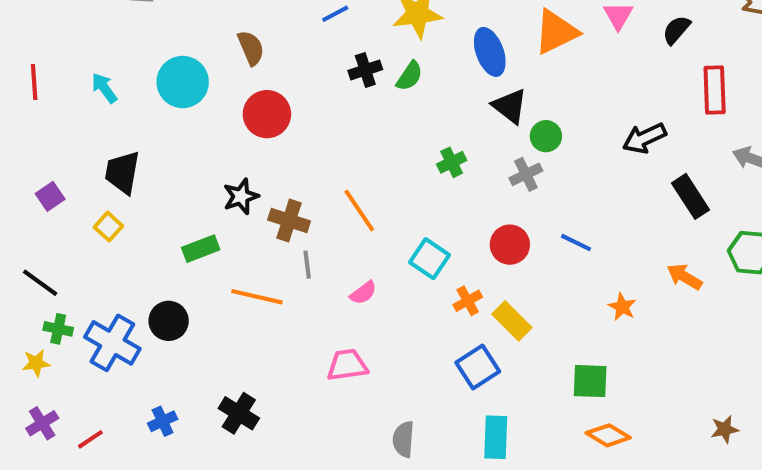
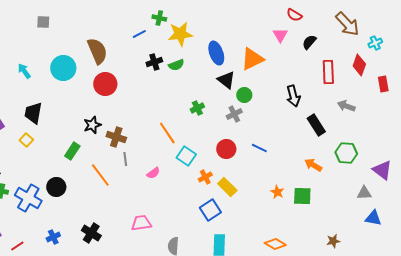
orange triangle: (556, 32) -> (252, 59), moved
brown semicircle: (251, 48) -> (97, 51), size x1.5
green semicircle: (409, 76) -> (176, 65), turned 35
black arrow: (644, 138) -> (293, 96), turned -80
orange line: (359, 210) -> (167, 133), moved
green rectangle: (201, 249) -> (72, 151), turned -36
orange line: (257, 297) -> (100, 175), turned 40
orange star: (622, 307) -> (277, 192), moved
pink trapezoid: (347, 365) -> (141, 223), moved
green square: (590, 381) -> (302, 196), moved

